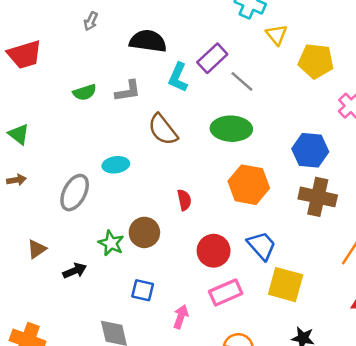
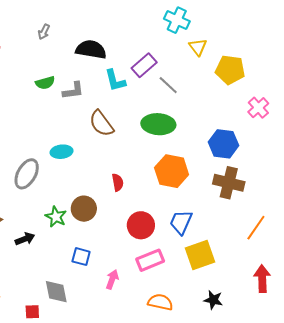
cyan L-shape: (178, 77) -> (115, 80), turned -40
green semicircle: (85, 92) -> (45, 83), moved
blue trapezoid: (262, 246) -> (181, 222), turned -116
yellow square: (286, 285) -> (200, 255), turned -36

